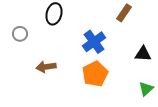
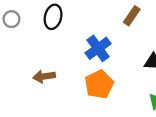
gray circle: (20, 34) -> (11, 19), moved

